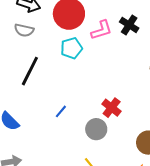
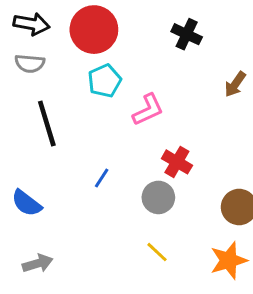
pink L-shape: (101, 30) -> (148, 110), moved
black line: (30, 71) -> (47, 124), turned -36

